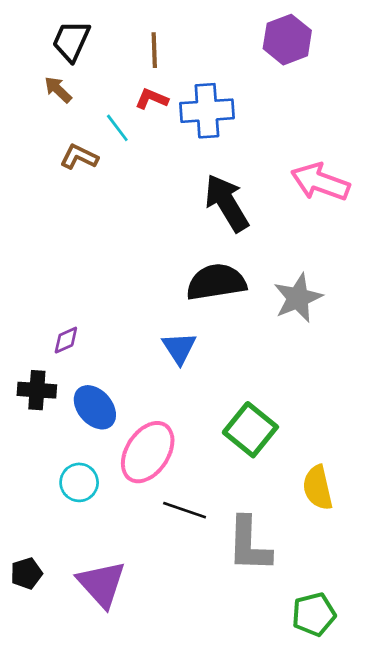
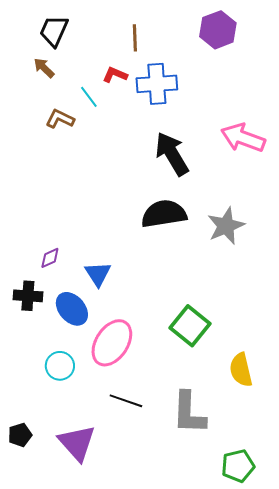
brown line: (154, 50) -> (135, 38), moved
blue triangle: (179, 348) -> (98, 274), moved
black line: (185, 510) -> (126, 401), moved

